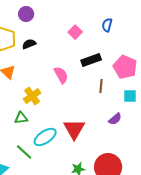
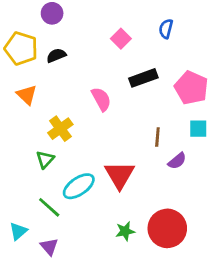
brown line: (101, 86) -> (157, 137), moved
green triangle: (21, 118) -> (45, 159), turned -40

